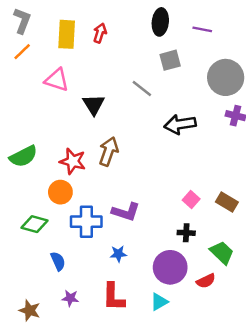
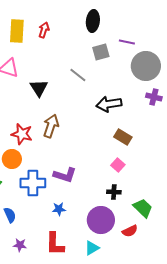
purple line: (202, 29) -> (127, 42), moved
brown rectangle: (227, 202) -> (123, 137), moved

